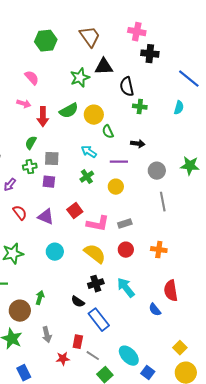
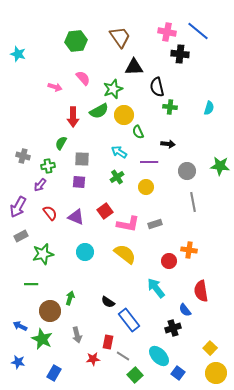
pink semicircle: (32, 78) -> (83, 78), moved
green star: (80, 78) -> (113, 89), moved
blue line: (189, 79) -> (198, 31), moved
pink arrow: (24, 104) -> (55, 87), moved
green cross: (30, 167) -> (48, 166), moved
red circle: (126, 250) -> (169, 261), moved
black cross: (96, 284) -> (173, 328), moved
blue rectangle: (24, 373) -> (54, 373), turned 56

